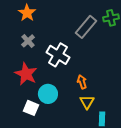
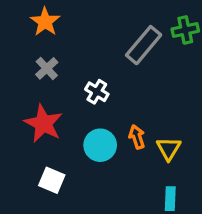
white cross: (58, 55) -> (97, 92), size x0.6
cyan circle: (48, 94) -> (100, 145), moved
yellow triangle: (87, 102) -> (169, 149), moved

